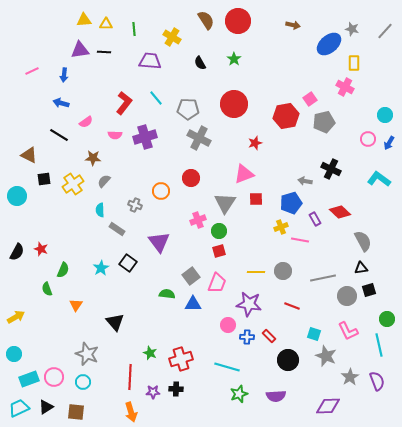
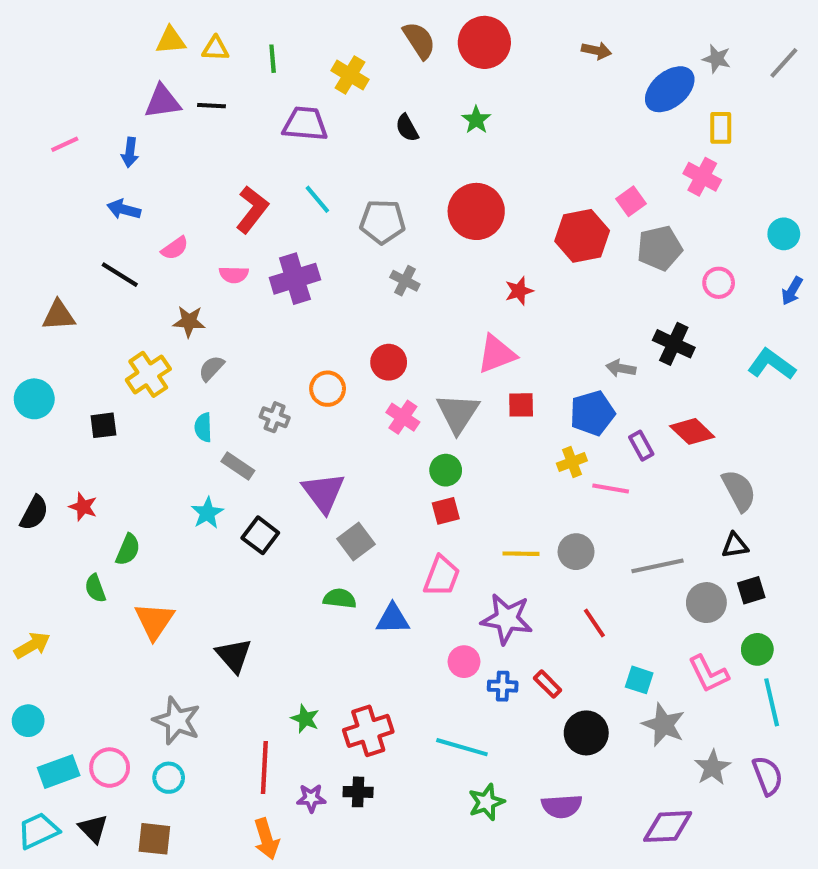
gray cross: (199, 138) -> (405, 281), size x0.6
pink circle: (368, 139) -> (719, 283), moved
brown triangle: (29, 155) -> (59, 315), turned -30
black square: (44, 179) -> (103, 425), moved
pink cross: (198, 220) -> (403, 417), moved, turned -35
cyan star: (101, 268) -> (207, 513), moved
gray square: (191, 276) -> (356, 541), moved
orange triangle: (76, 305) -> (154, 621), size x1.5
red line: (292, 306) -> (594, 623), turned 35
green circle: (387, 319) -> (757, 649), moved
black triangle: (46, 407) -> (93, 829), turned -42

